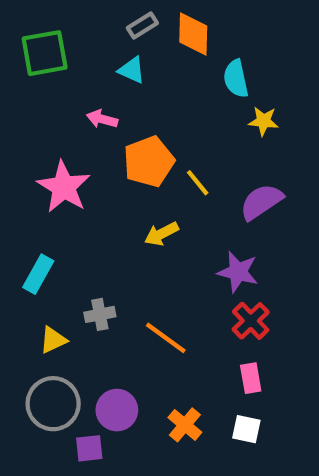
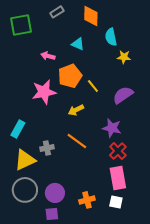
gray rectangle: (142, 25) -> (57, 12), moved
cyan triangle: (132, 70) -> (78, 44), moved
pink star: (64, 187) -> (44, 92), moved, turned 30
orange line: (166, 338) -> (77, 141), moved
yellow triangle: (53, 340) -> (25, 160), size x1.6
pink rectangle: (251, 378) -> (118, 178), size x1.6
orange cross: (185, 425) -> (87, 200), turned 35
purple square: (89, 448) -> (52, 214), moved

